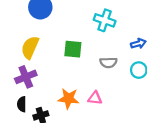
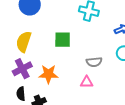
gray semicircle: (108, 63) -> (94, 62), moved
orange star: (68, 98) -> (48, 74), moved

